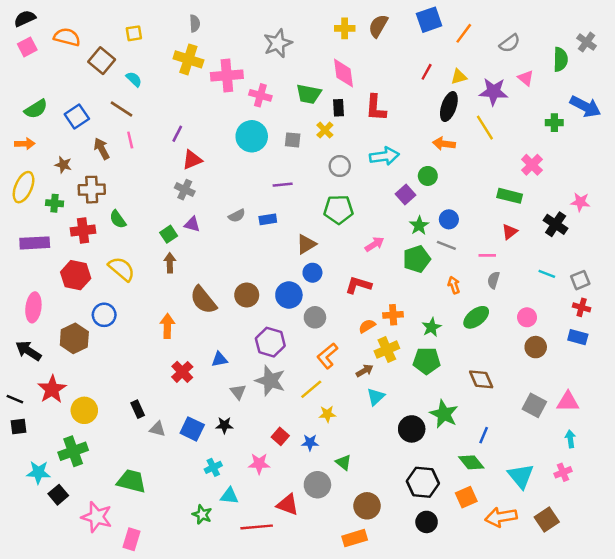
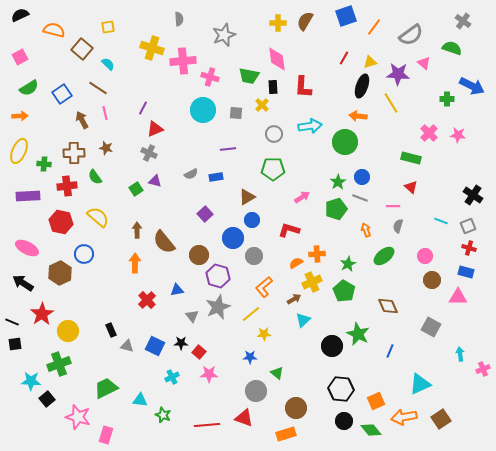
gray semicircle: (195, 23) -> (179, 19), moved
gray cross: (587, 42) -> (463, 21), moved
gray semicircle: (510, 43) -> (411, 35), size x1.4
pink square: (27, 47) -> (20, 57), moved
green semicircle: (560, 59) -> (452, 48), turned -72
brown star: (63, 165) -> (106, 148), moved
green circle: (428, 176) -> (345, 142), size x1.6
purple square: (405, 195) -> (205, 214), moved
pink star: (580, 202) -> (458, 135), moved
black cross: (556, 224) -> (473, 195), moved
red triangle: (510, 232) -> (411, 187), turned -40
brown arrow: (170, 263) -> (137, 230), moved
brown circle: (247, 295) -> (199, 255), moved
pink ellipse: (33, 307) -> (27, 248), turned -70
green pentagon: (427, 361) -> (344, 291), turned 30
gray star: (270, 381) -> (218, 307), turned 30
pink triangle: (568, 402) -> (458, 297), moved
red square: (280, 436) -> (199, 352), moved
green diamond: (471, 462) -> (371, 430), moved
pink cross: (563, 472) -> (483, 369), moved
cyan triangle: (521, 476) -> (420, 384), turned 45
green trapezoid: (131, 481) -> (106, 388), turned -40
cyan triangle: (229, 496) -> (140, 400), moved
red triangle: (288, 505) -> (244, 418), moved

